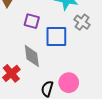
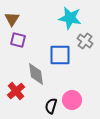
purple square: (32, 21) -> (18, 40), moved

